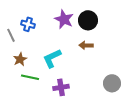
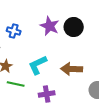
brown arrow: (86, 45) -> (72, 69), moved, size x1.5

